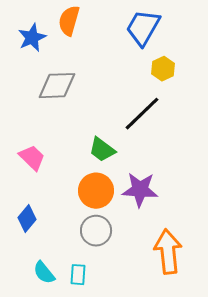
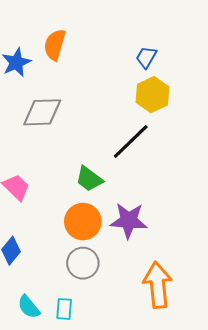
blue trapezoid: (143, 28) -> (146, 57), moved, size x0.6
yellow hexagon: (163, 69) -> (153, 95), size x1.4

